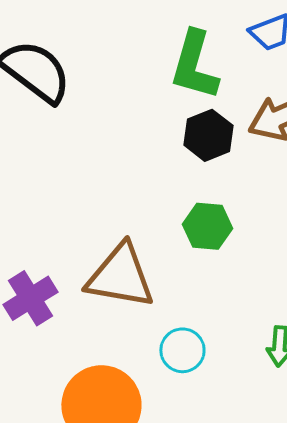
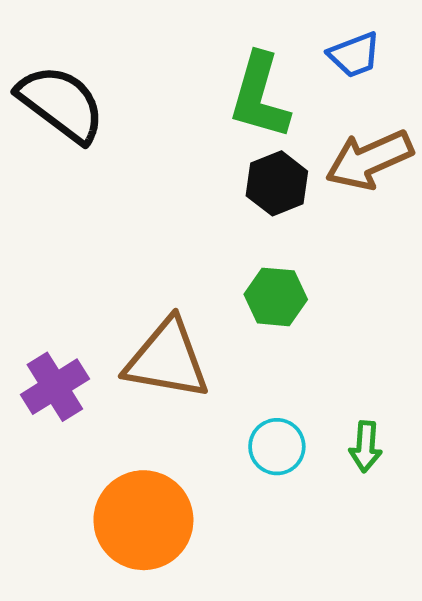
cyan circle: (182, 350) -> (277, 447), moved

